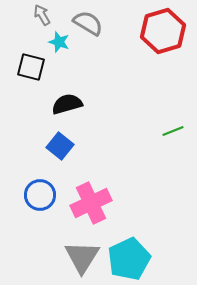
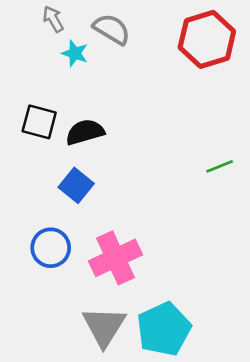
black square: (31, 67) -> (39, 122), moved

